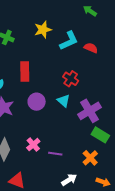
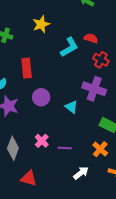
cyan L-shape: (69, 41) -> (69, 47), moved
red cross: (71, 79) -> (101, 60), moved
cyan triangle: (64, 101) -> (71, 107), moved
purple cross: (89, 111) -> (94, 89), moved, turned -35

